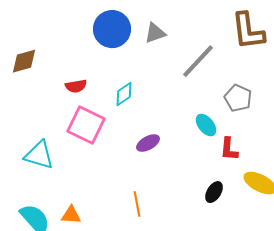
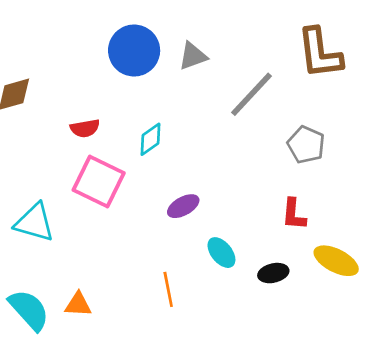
cyan ellipse: (206, 125) -> (221, 253), moved
black ellipse: (214, 192) -> (273, 273), turned 45

